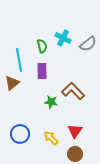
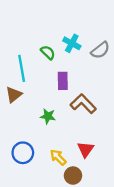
green semicircle: (42, 46) -> (48, 52), turned -32
purple rectangle: (42, 71) -> (63, 81), moved
green star: (51, 102) -> (48, 116), moved
brown circle: (75, 154) -> (73, 176), moved

